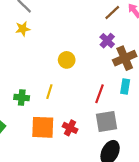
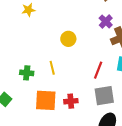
yellow line: (49, 92) -> (52, 68), turned -32
red cross: (70, 128) -> (71, 101), turned -32

